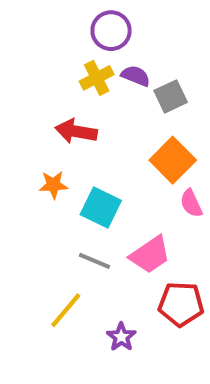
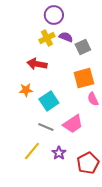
orange square: (173, 160) -> (84, 78), turned 30
cyan square: (101, 207) -> (49, 101), turned 30
red pentagon: (181, 304) -> (88, 163), moved, turned -30
purple star: (121, 337) -> (59, 153), moved

